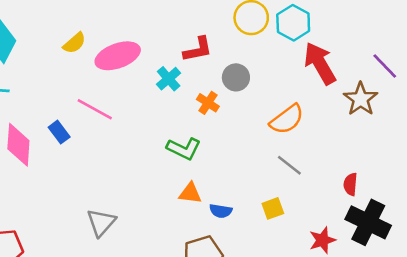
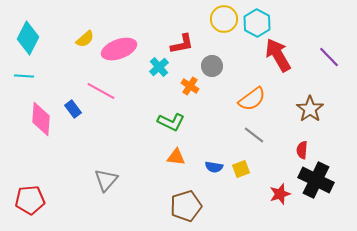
brown star: (361, 99) -> (310, 109), moved
blue semicircle: (221, 211) -> (214, 167), moved

